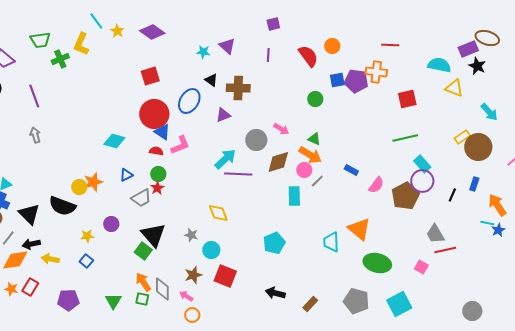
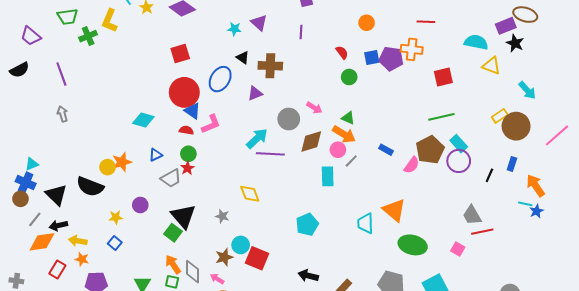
red semicircle: (308, 56) -> (342, 52), moved, size x0.6
brown pentagon: (405, 196) -> (430, 150), moved
cyan circle: (211, 250) -> (241, 245), moved
orange star: (11, 289) -> (82, 259), moved

